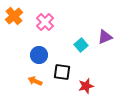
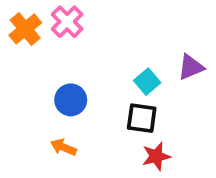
pink cross: (45, 22) -> (67, 22), moved
black square: (62, 72) -> (142, 118), moved

